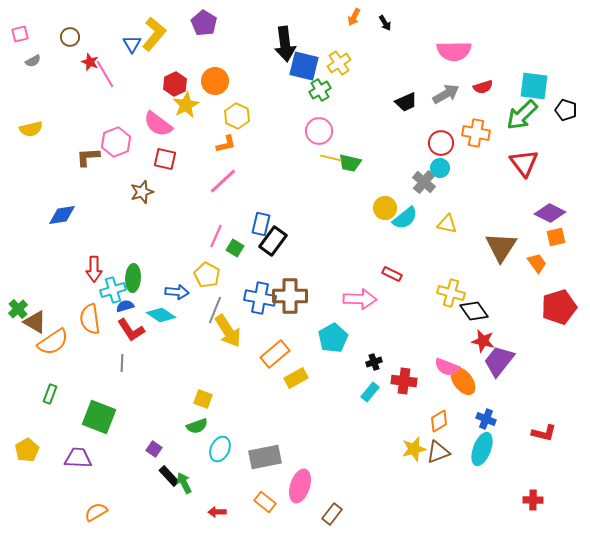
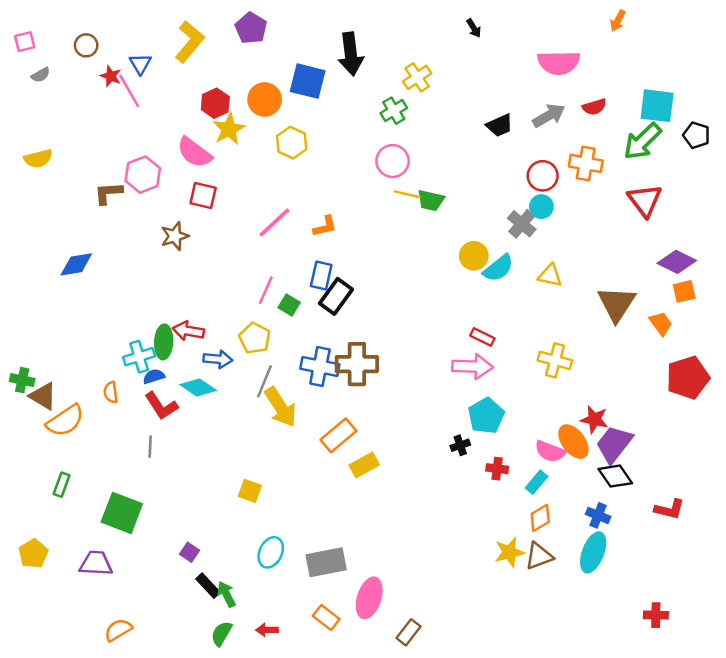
orange arrow: (354, 17) -> (618, 21), moved
blue triangle: (132, 44) -> (140, 64), moved
blue square: (304, 66) -> (308, 81), moved
orange L-shape: (226, 144) -> (325, 226), moved
red arrow: (94, 269) -> (188, 331), moved, turned 100
pink arrow: (360, 299) -> (473, 367), moved
green cross: (18, 309) -> (22, 380), turned -36
black diamond: (474, 311) -> (615, 476), moved
orange semicircle: (90, 319) -> (111, 392), size x0.6
cyan pentagon: (333, 338) -> (486, 416), moved
red cross: (404, 381) -> (497, 469), size x0.7
orange ellipse: (463, 381) -> (573, 442), moved
cyan rectangle: (370, 392) -> (537, 482), moved
green semicircle: (197, 426) -> (221, 634), moved, turned 140
red L-shape: (544, 433) -> (669, 509), moved

